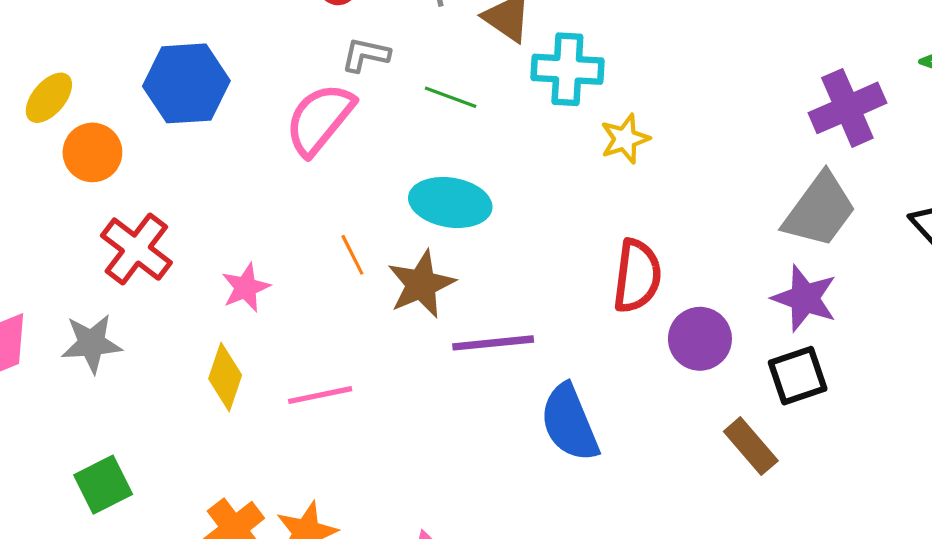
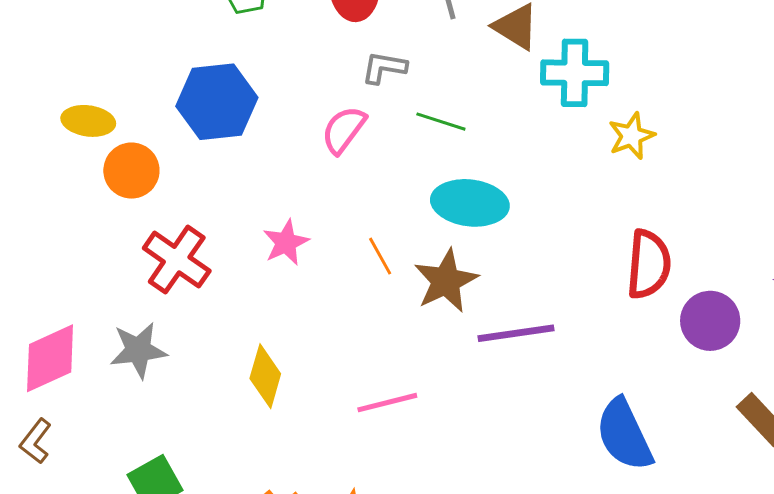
green line: (451, 97) -> (441, 122), moved
yellow ellipse: (49, 98) -> (88, 121), turned 60
pink semicircle: (320, 119) -> (344, 130), size x0.7
pink star: (246, 288) -> (286, 243), moved
pink line: (320, 395) -> (387, 403), moved
blue semicircle: (570, 423) -> (624, 435), moved

